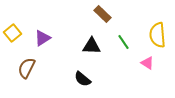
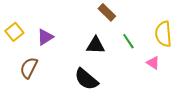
black semicircle: (82, 79) -> (86, 79), size x1.4

